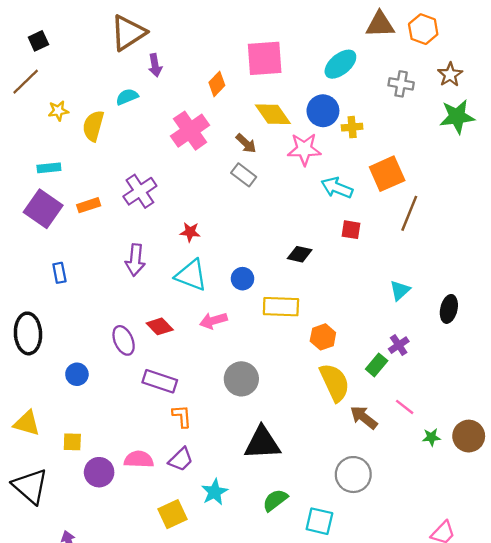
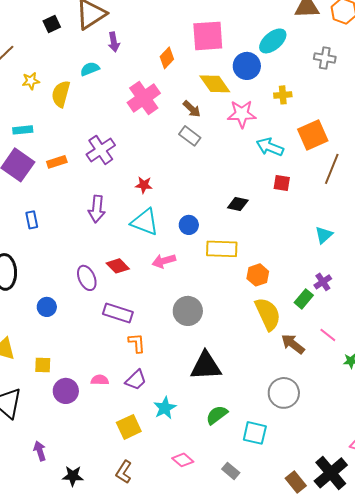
black square: (38, 41) -> (52, 24), moved
blue circle: (323, 111) -> (247, 66), moved
pink semicircle: (139, 459) -> (100, 380), size x0.7

